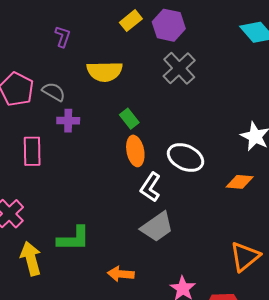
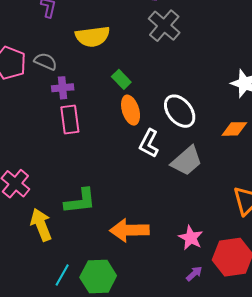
pink rectangle: (32, 151) -> (70, 119), moved
white ellipse: (186, 158) -> (180, 111), turned 32
gray trapezoid: (157, 227) -> (187, 161), moved
orange arrow: (121, 274) -> (129, 230), size x1.5

